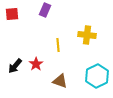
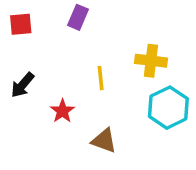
black arrow: (15, 66) -> (22, 85), moved
cyan hexagon: (97, 76) -> (168, 108), moved

